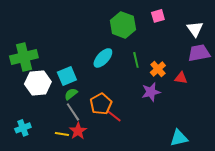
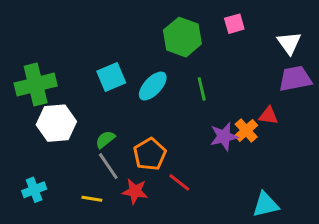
orange cross: (158, 69) -> (246, 130), moved
cyan square: (67, 76) -> (111, 77), moved
red line: (114, 116) -> (179, 182), moved
red star: (78, 131) -> (135, 191), moved, turned -30

